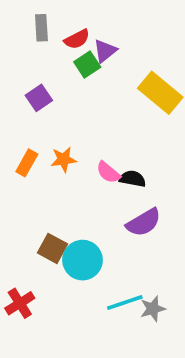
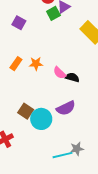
purple square: (39, 98) -> (19, 23), moved, turned -32
purple semicircle: (144, 222) -> (66, 108), moved
cyan line: (125, 303) -> (63, 155), moved

